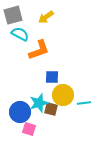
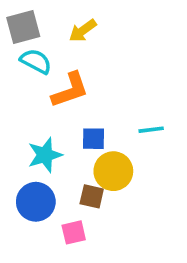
cyan star: (39, 103) -> (45, 155), moved
cyan line: (84, 103) -> (151, 130), moved
pink square: (29, 129) -> (74, 232), moved, turned -32

